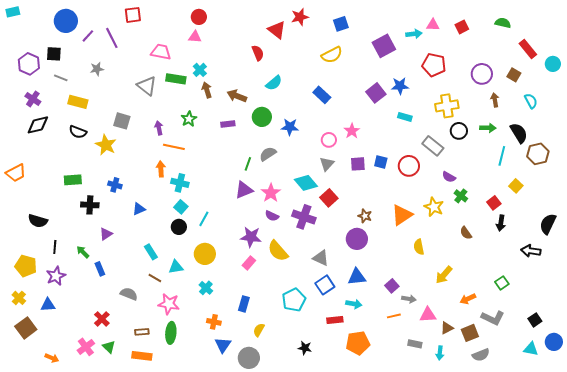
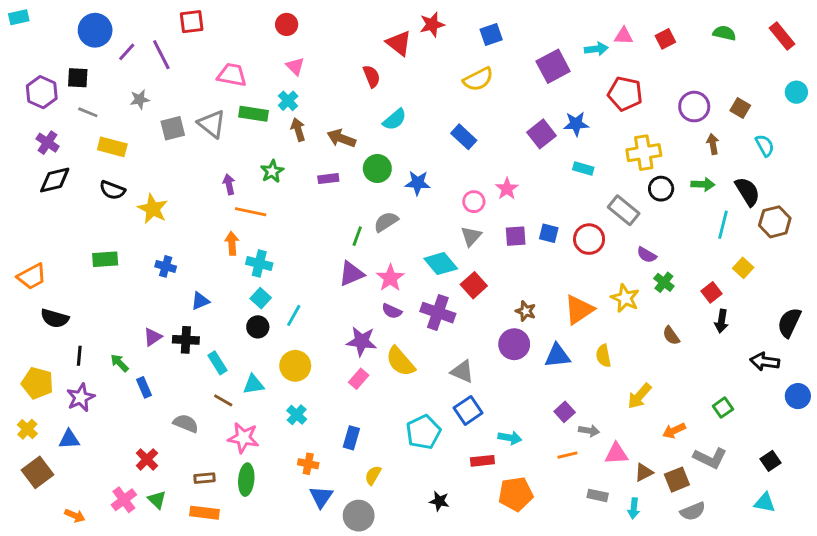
pink triangle: (195, 37) -> (295, 66), moved, turned 40
red rectangle: (528, 49) -> (782, 36), moved
gray square: (122, 121) -> (173, 128), moved, turned -30
orange trapezoid: (16, 173) -> (32, 277), moved
black cross: (90, 205) -> (186, 340), moved
blue triangle: (357, 277) -> (557, 356), moved
blue circle: (554, 342) -> (798, 396), moved

